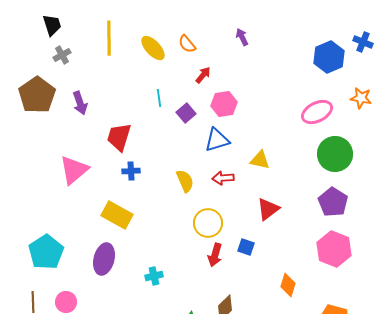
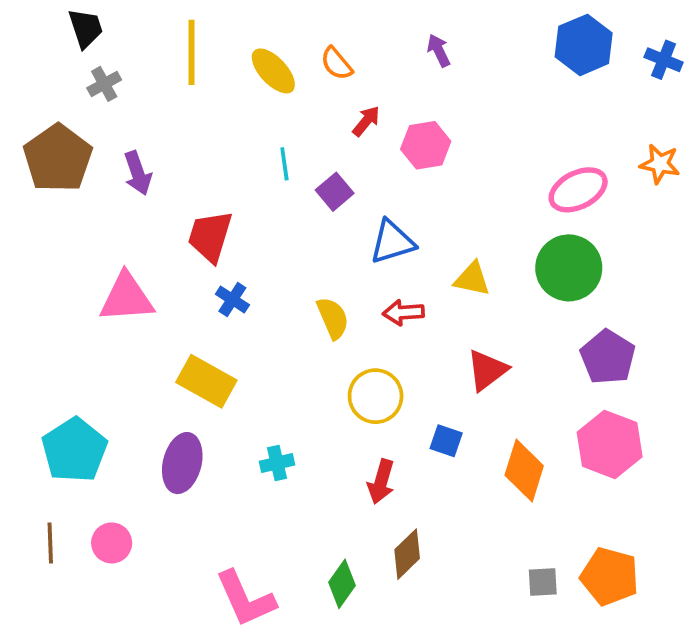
blue hexagon: (329, 57) -> (584, 45), moved
pink hexagon: (224, 104) -> (426, 145), moved
green circle: (335, 154) -> (569, 268), moved
pink triangle: (74, 170) -> (126, 298), turned 36
blue cross: (131, 171) -> (232, 299), turned 36
red arrow: (215, 255) -> (381, 482), moved
cyan cross: (154, 276) -> (277, 463), moved
orange diamond: (288, 285) -> (524, 470), moved, size x1.4

